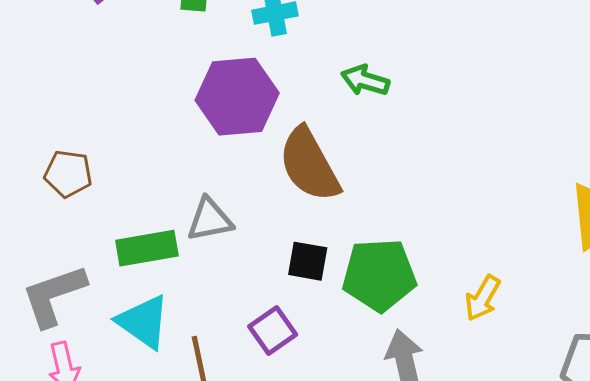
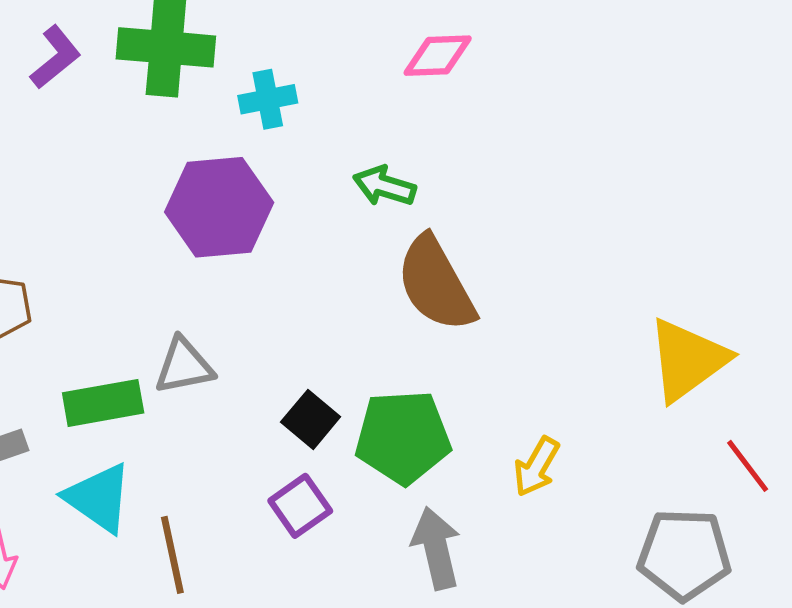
brown semicircle: (309, 165) -> (436, 284), moved
black square: (308, 261) -> (311, 419), turned 30
purple square: (273, 330) -> (300, 506), moved

